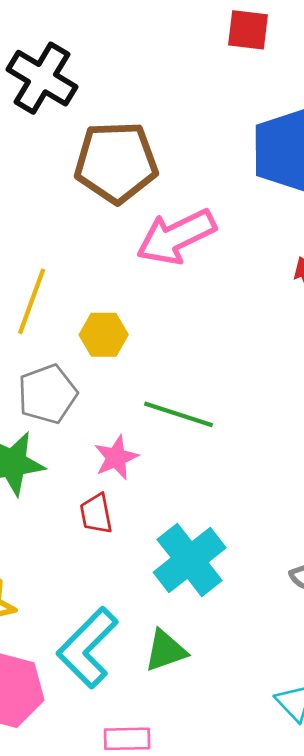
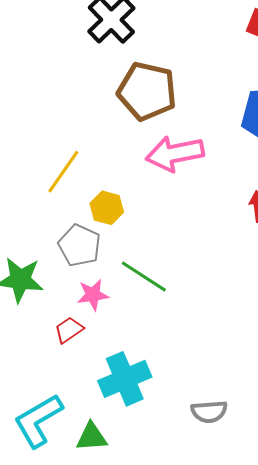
gray pentagon: (47, 394) -> (79, 245), moved, turned 30
red trapezoid: (96, 514) -> (69, 330), turned 52

